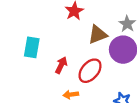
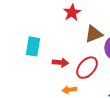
red arrow: (61, 65) -> (60, 63), turned 70

